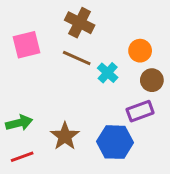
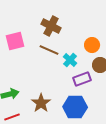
purple rectangle: (140, 111) -> (82, 79), moved

